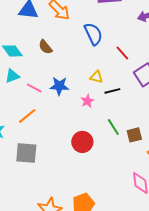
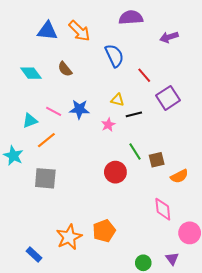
cyan triangle: (12, 76) -> (30, 121), moved
red circle: (82, 142) -> (115, 172), moved

